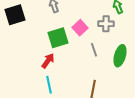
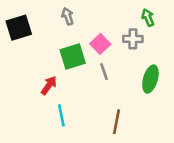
gray line: (94, 50) -> (104, 72), moved
red arrow: (48, 61) -> (49, 85), moved

